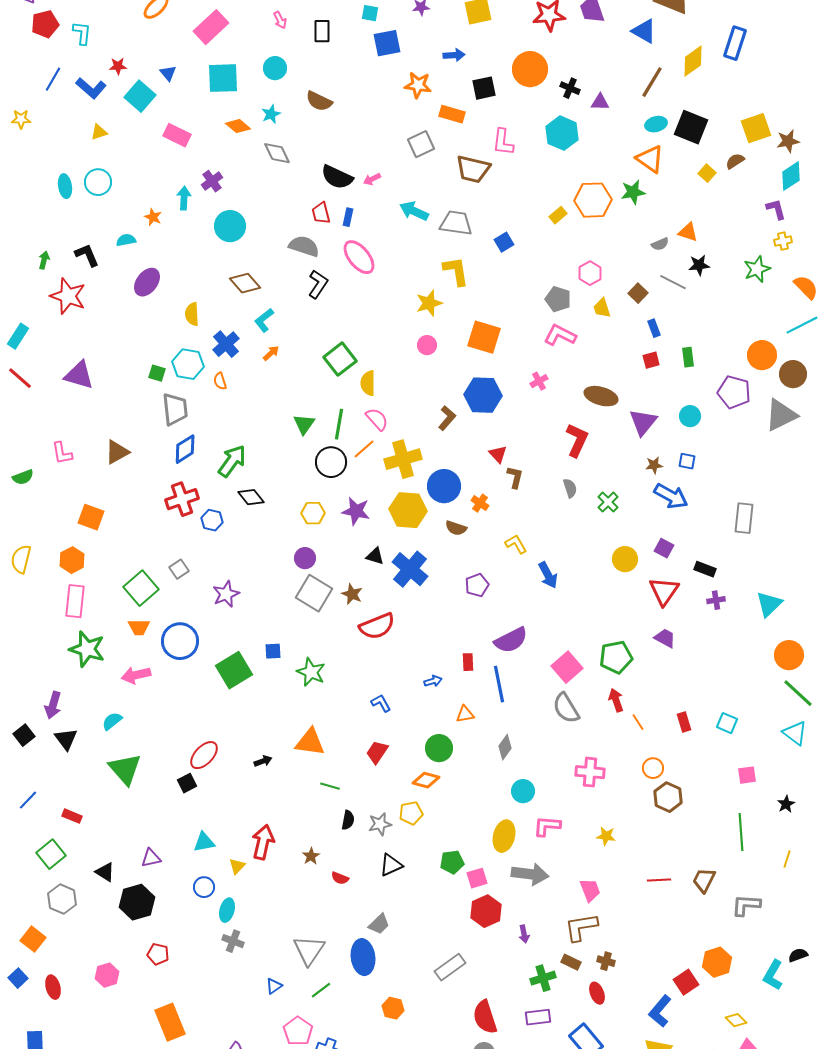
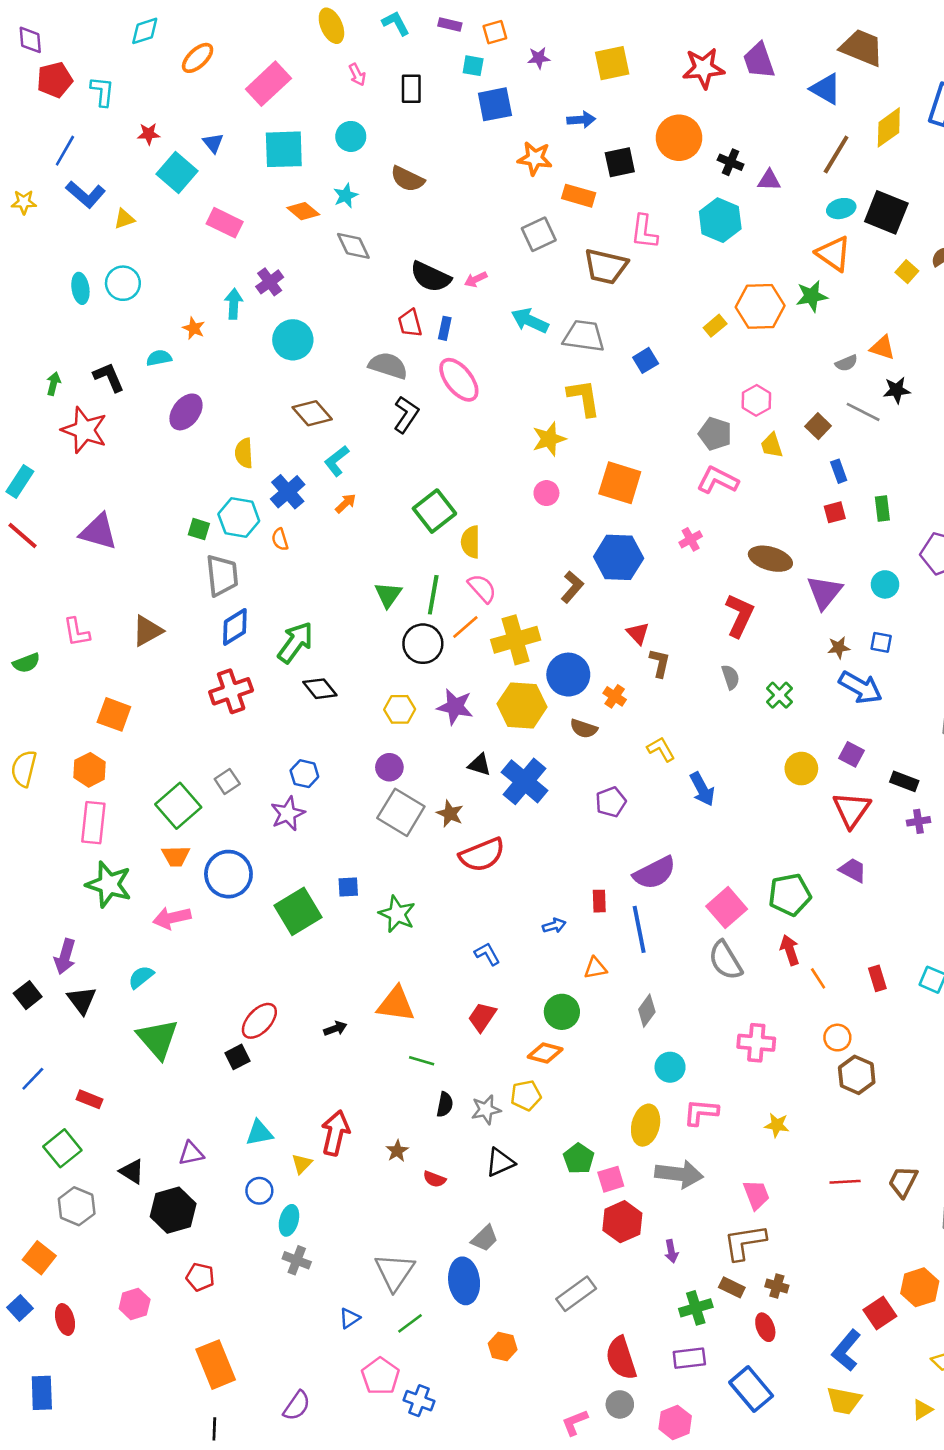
blue L-shape: (91, 88) -> (86, 194), moved
blue hexagon: (212, 520) -> (304, 774), moved
green pentagon: (452, 862) -> (579, 1159), turned -30

